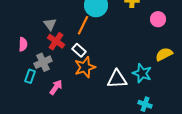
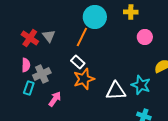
pink circle: (158, 19) -> (145, 37), moved
red cross: (56, 41) -> (30, 38), moved
pink semicircle: (23, 44) -> (26, 65), moved

